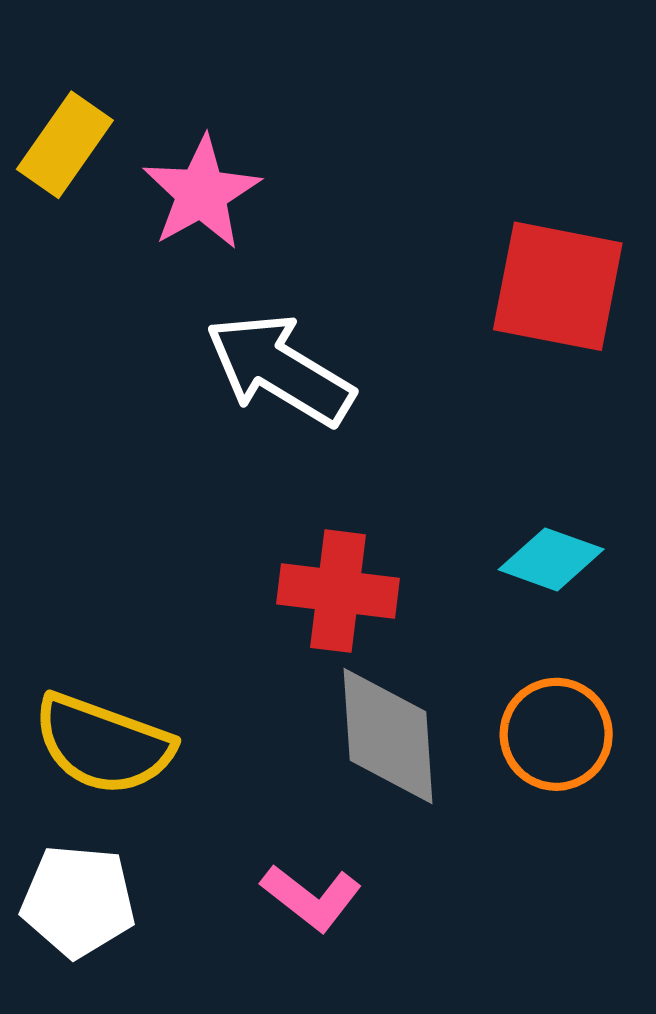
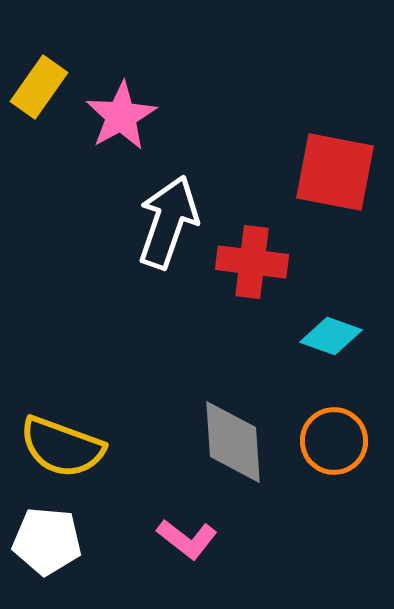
white arrow: (280, 370) -> (168, 222), turned 78
red cross: (338, 591) -> (252, 262), moved

